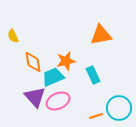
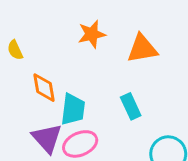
orange star: (66, 61) -> (92, 34), moved
cyan trapezoid: (53, 77) -> (73, 109), turned 120

